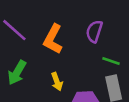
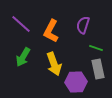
yellow arrow: (57, 82) -> (54, 64), size x1.6

